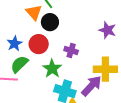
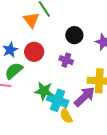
black circle: (50, 22) -> (74, 35), moved
green star: (52, 69) -> (44, 91), moved, turned -30

